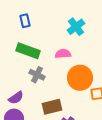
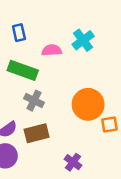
pink semicircle: (63, 54) -> (52, 50), moved
brown rectangle: (52, 107) -> (37, 133), moved

